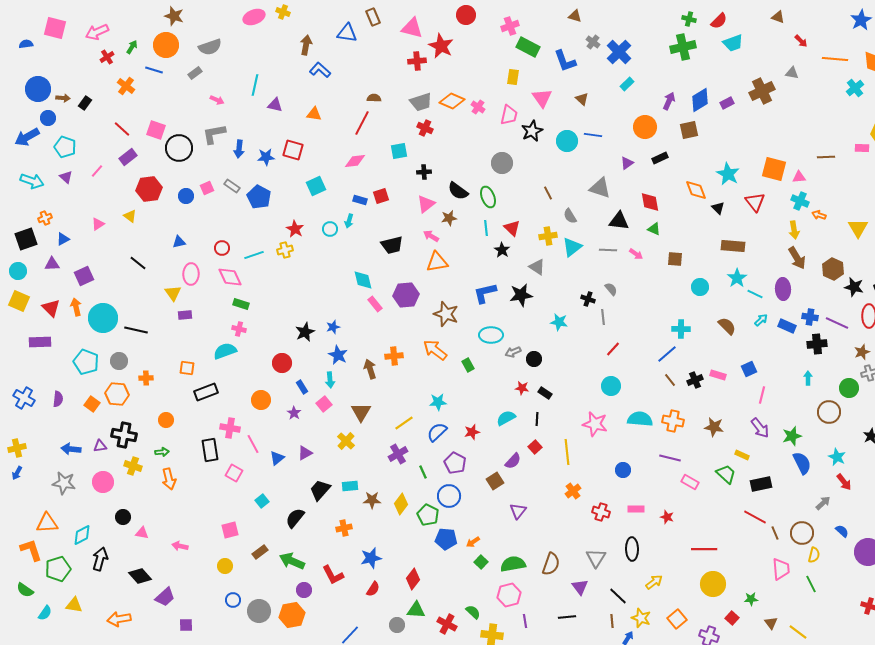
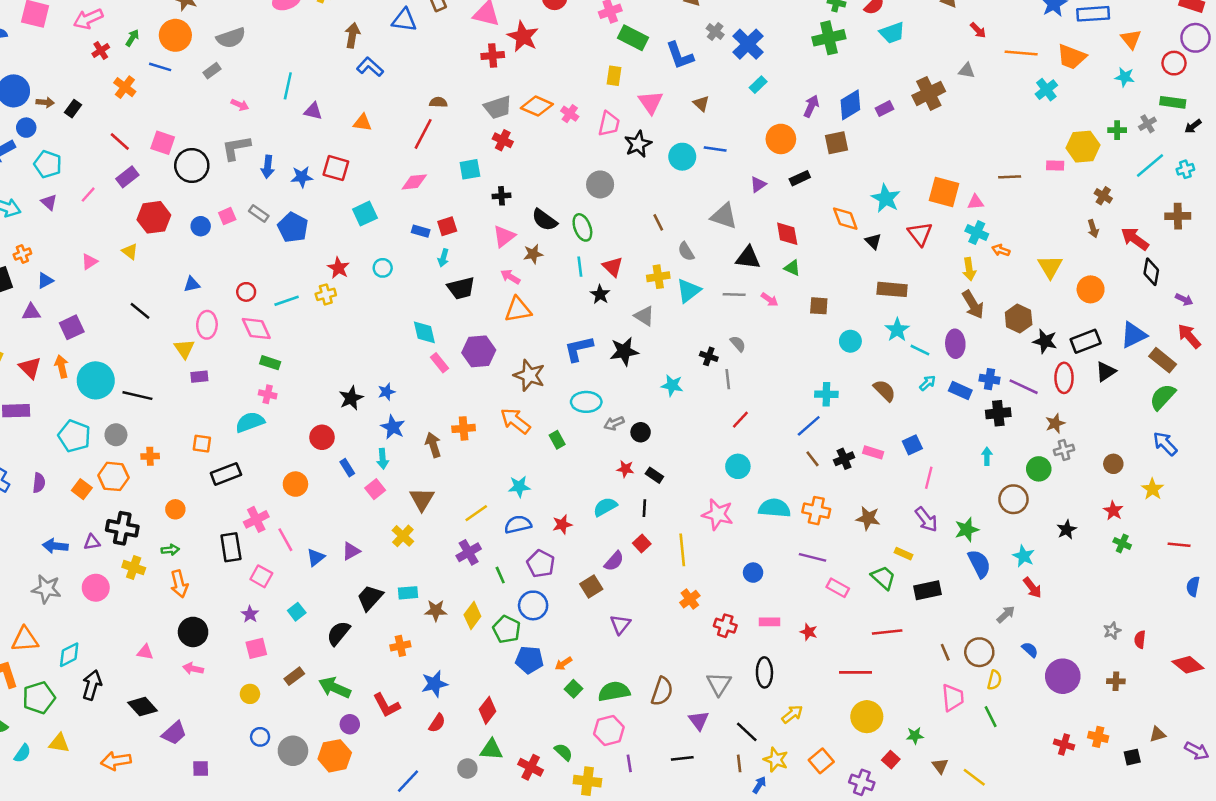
cyan arrow: (349, 221) -> (443, 258), moved
purple star: (294, 413) -> (250, 614), moved
pink cross: (230, 428) -> (256, 519), turned -36
blue semicircle: (437, 432) -> (518, 525), turned 30
black circle: (123, 517) -> (193, 632), moved, size x1.5
red line: (755, 517) -> (887, 632), moved, turned -35

